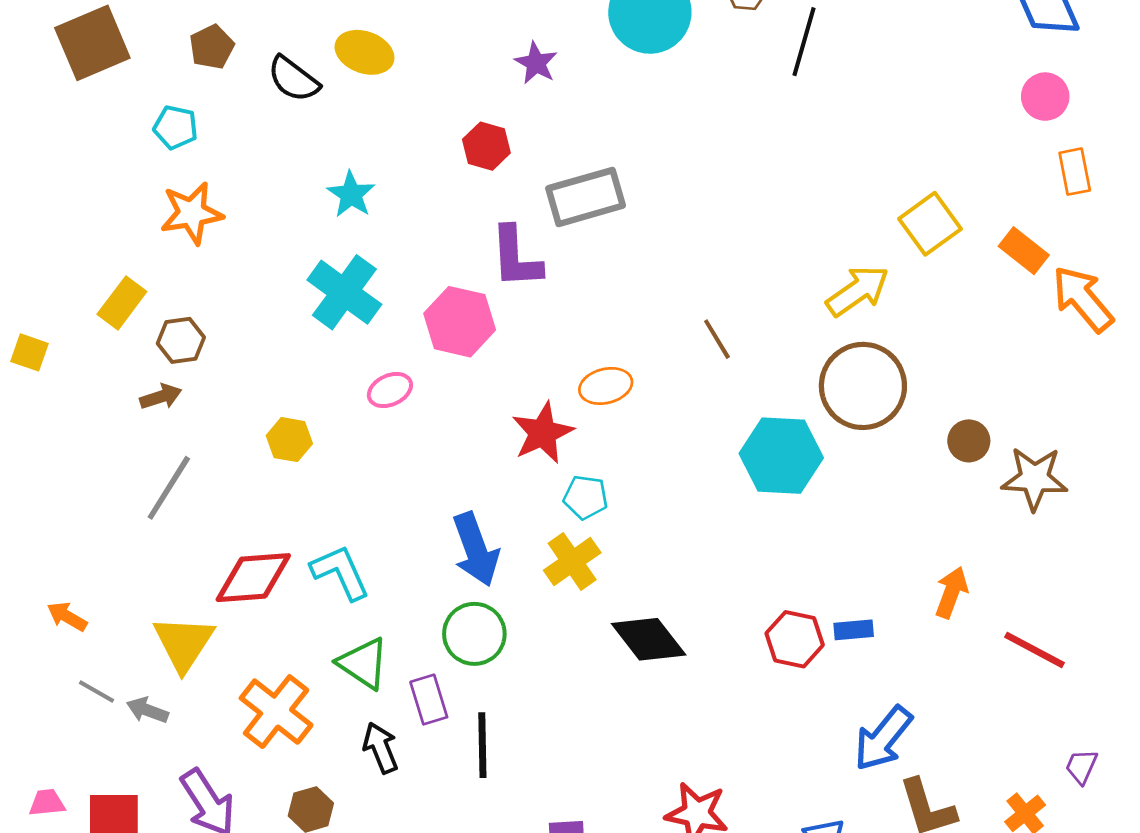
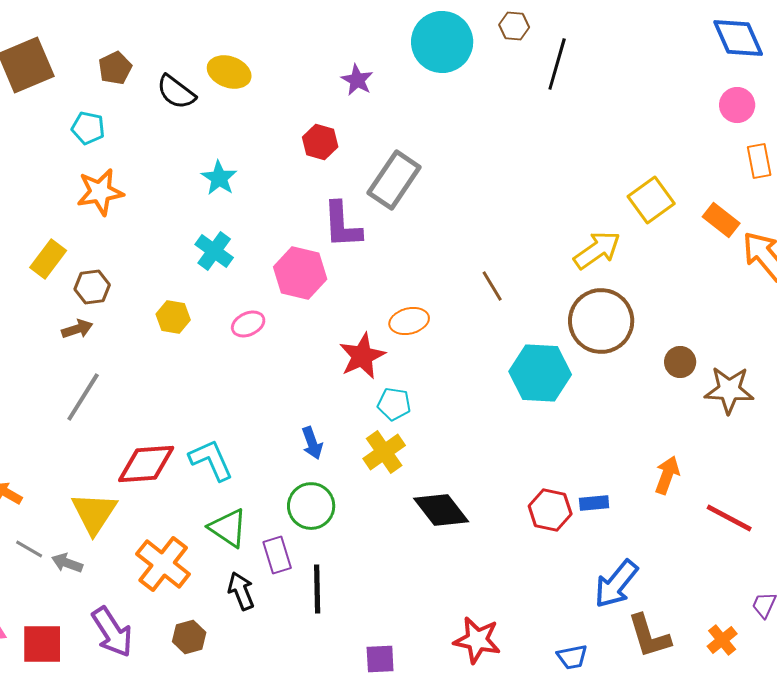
gray rectangle: (586, 197) -> (394, 180), turned -40
cyan cross: (344, 292) -> (214, 251), size x0.7
yellow hexagon: (289, 440) -> (173, 317), moved
blue arrow: (476, 549) -> (312, 443), size x0.6

